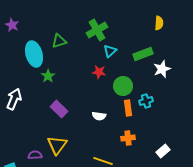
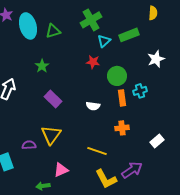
cyan ellipse: (34, 54) -> (28, 26), moved
green rectangle: (143, 54) -> (129, 35), moved

